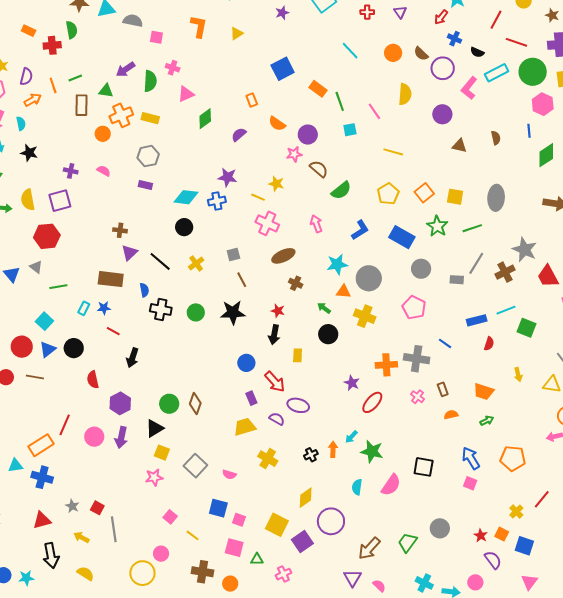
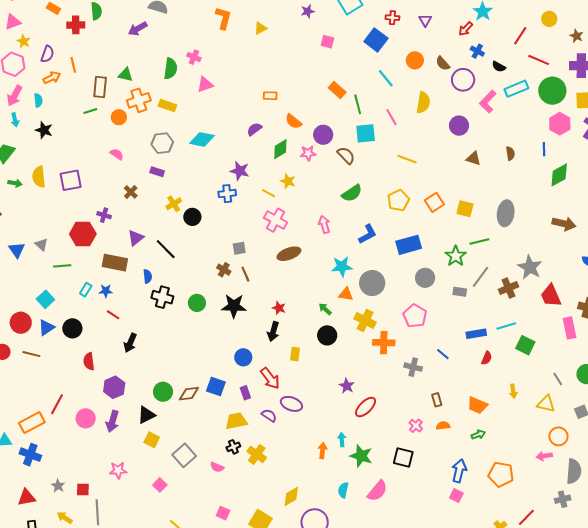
pink square: (156, 37) -> (327, 42), moved
cyan line: (350, 51) -> (386, 78), moved
purple arrow: (126, 69) -> (138, 29), moved
blue square: (283, 69) -> (376, 40), moved, turned -30
green line: (75, 78) -> (90, 111), moved
orange rectangle: (252, 100) -> (270, 96), turned -72
green diamond: (205, 119) -> (280, 149), moved
cyan square: (350, 130) -> (366, 133), size x1.5
brown semicircle: (319, 169) -> (346, 155), moved
purple cross: (71, 171) -> (104, 215), moved
cyan diamond: (186, 197) -> (202, 139), moved
green star: (437, 226) -> (456, 256), moved
brown cross: (120, 230) -> (131, 192), moved, turned 32
red hexagon: (47, 236) -> (83, 234), moved
blue rectangle: (402, 237) -> (409, 245), turned -50
yellow cross: (196, 263) -> (174, 204), moved
brown cross: (296, 283) -> (224, 270), moved
gray cross: (417, 359) -> (413, 367), size x0.7
orange cross: (386, 365) -> (384, 343), moved
pink cross: (417, 397) -> (416, 426), moved
brown diamond: (195, 403) -> (189, 394), turned 60
cyan arrow: (351, 437) -> (342, 440), turned 128
black cross: (311, 455) -> (233, 447), moved
blue arrow: (471, 458) -> (459, 471), turned 40
black square: (424, 467) -> (403, 457), moved
pink star: (154, 477) -> (118, 470), moved
red square: (97, 508) -> (83, 490), turned -32
blue square: (218, 508) -> (216, 386), moved
pink square: (170, 517) -> (160, 485), moved

